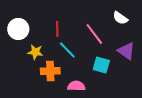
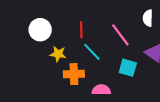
white semicircle: (120, 18) -> (148, 18), turned 56

